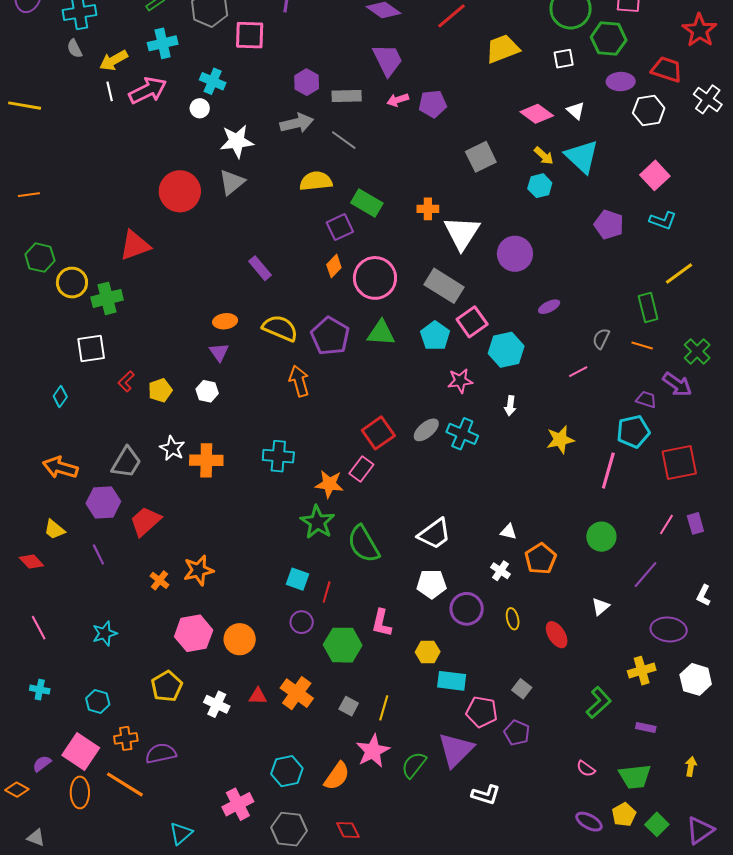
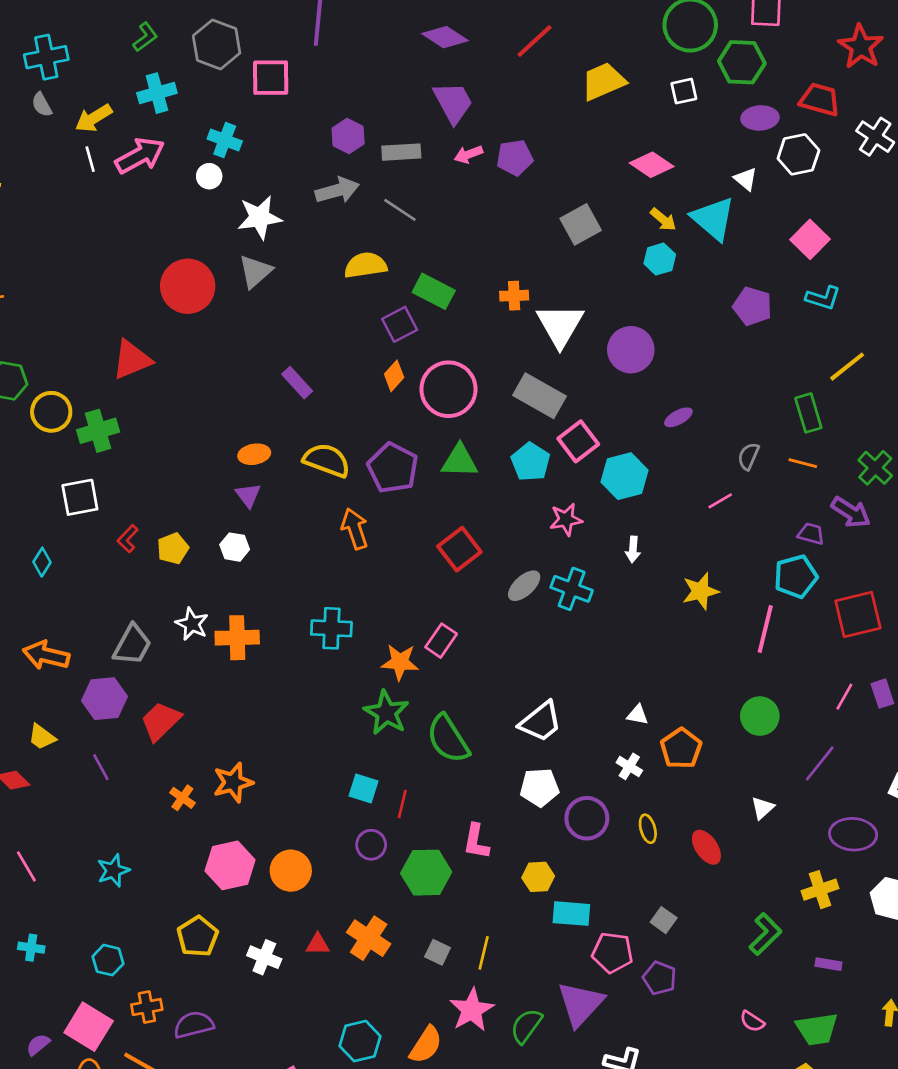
white triangle: (576, 111) -> (746, 179), moved
red square: (378, 433) -> (459, 549), moved

